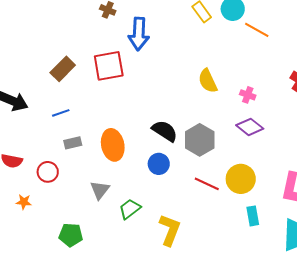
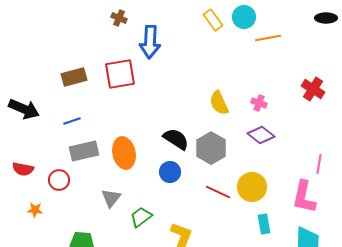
orange line: (257, 30) -> (268, 38), turned -40
brown rectangle: (63, 69) -> (74, 77), turned 30
yellow semicircle: (208, 81) -> (219, 103), moved
gray rectangle: (73, 143) -> (84, 151), size x1.6

